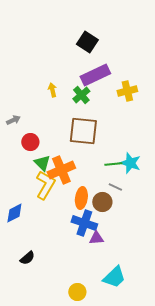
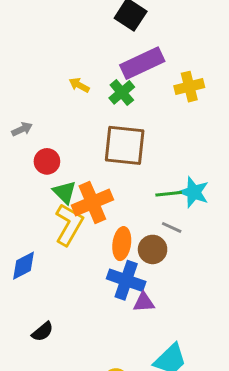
yellow arrow: (52, 90) -> (79, 85), turned -48

